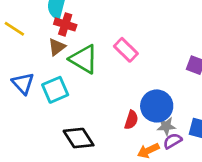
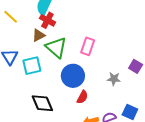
pink rectangle: (126, 50) -> (88, 46), turned 54
blue circle: (157, 106) -> (73, 76), moved
gray star: (166, 126) -> (114, 79), moved

